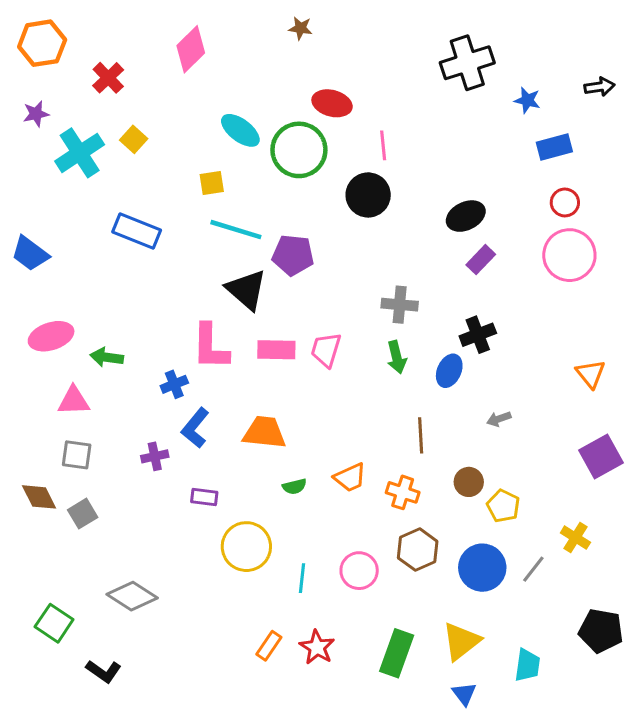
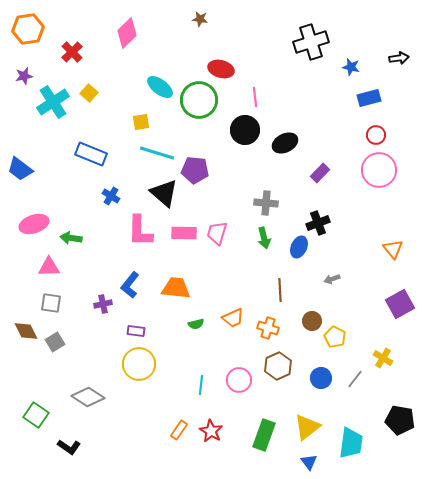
black ellipse: (466, 216) -> (285, 143), moved
blue cross: (174, 384) -> (111, 196), moved, turned -36
yellow circle: (246, 547) -> (139, 364), moved
blue circle: (482, 568) -> (321, 378), size x0.7
cyan trapezoid: (527, 665) -> (351, 443), size x1.4

